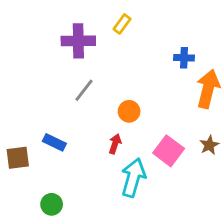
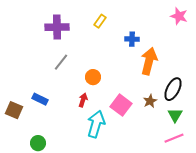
yellow rectangle: (122, 24) -> (100, 21), moved
brown square: (18, 158) -> (14, 110), turned 30

